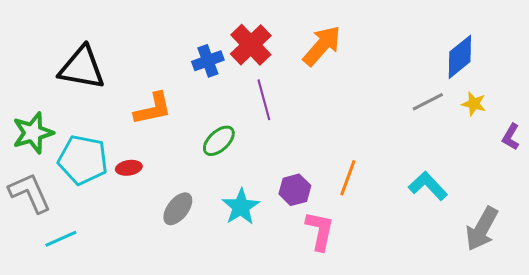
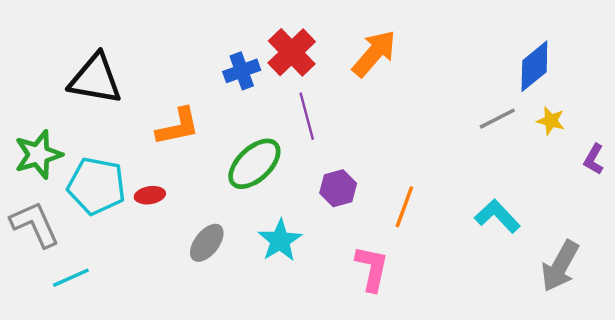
green ellipse: (219, 141) -> (254, 164), size x1.4
purple hexagon: (295, 190) -> (338, 188), moved

